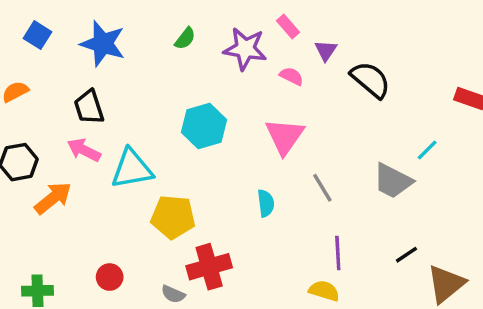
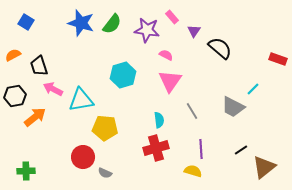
green semicircle: (185, 38) -> (112, 24), size x1.5
blue star: (103, 44) -> (81, 23), moved
pink semicircle: (292, 76) -> (166, 55), moved
black trapezoid: (89, 107) -> (39, 66), moved
red cross: (209, 267) -> (156, 148), moved
red circle: (110, 277) -> (83, 157), moved, size x1.5

